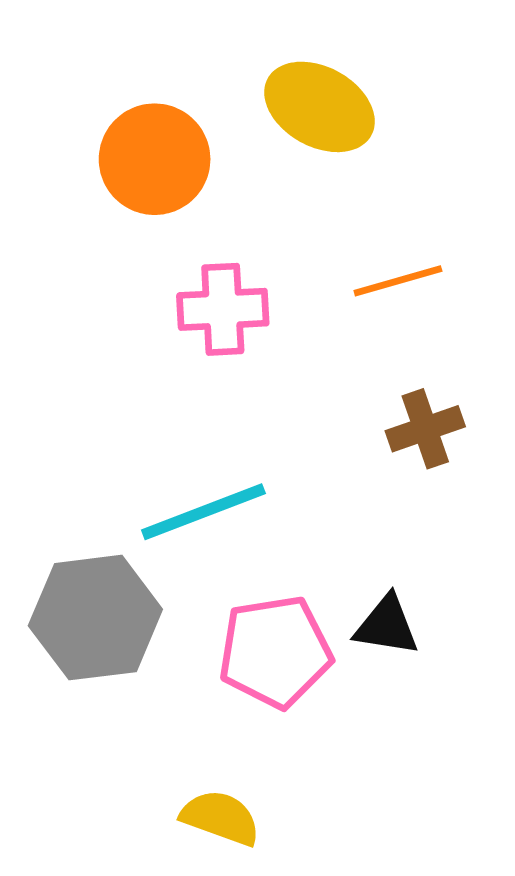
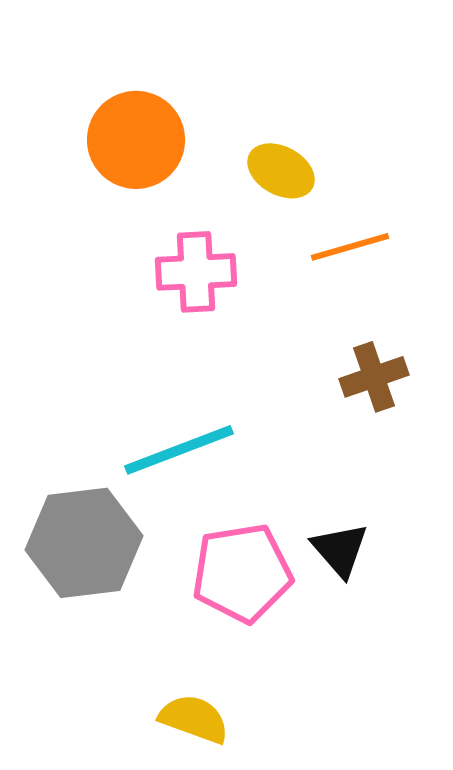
yellow ellipse: (319, 107) -> (281, 171), moved, size x0.7
black triangle: (387, 626) -> (340, 550), turned 40

